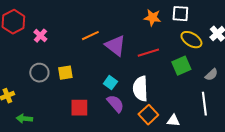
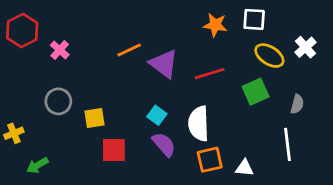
yellow square: (65, 73) -> (94, 118), moved
gray semicircle: (211, 75) -> (297, 104), turned -32
orange square: (148, 115) -> (210, 160), turned 30
green arrow: (24, 119) -> (37, 165), turned -35

